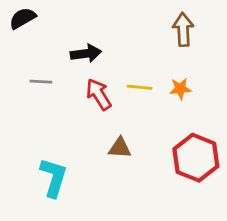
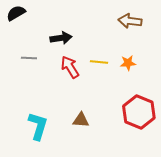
brown arrow: (183, 29) -> (130, 21), turned -80
brown triangle: (120, 148) -> (81, 120), moved

